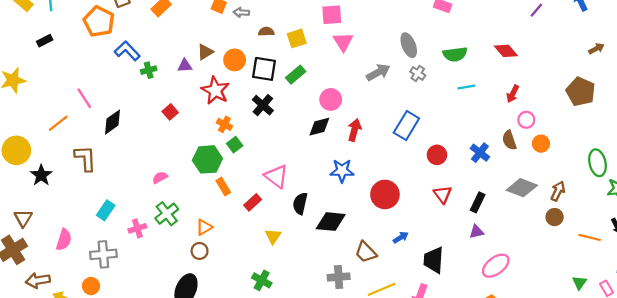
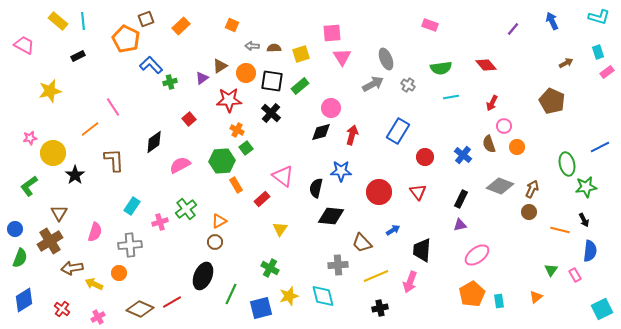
gray arrow: (241, 12) -> (252, 46), moved
gray ellipse: (409, 45) -> (386, 59), moved
purple triangle: (185, 66) -> (202, 78), turned -32
red star: (215, 90) -> (229, 100), turned -30
black diamond: (112, 122) -> (154, 142), moved
pink semicircle: (160, 177) -> (180, 165), moved, size x1.5
red triangle: (443, 194) -> (418, 192), moved
black semicircle: (300, 203) -> (316, 188), moved

